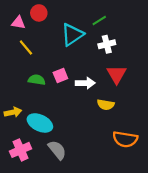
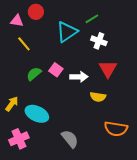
white cross: (107, 44) -> (99, 41), turned 35
pink square: (60, 76) -> (56, 70), turned -32
green semicircle: (37, 80) -> (34, 74), turned -49
yellow arrow: (13, 112) -> (12, 104), turned -42
gray semicircle: (57, 150) -> (70, 139), moved

